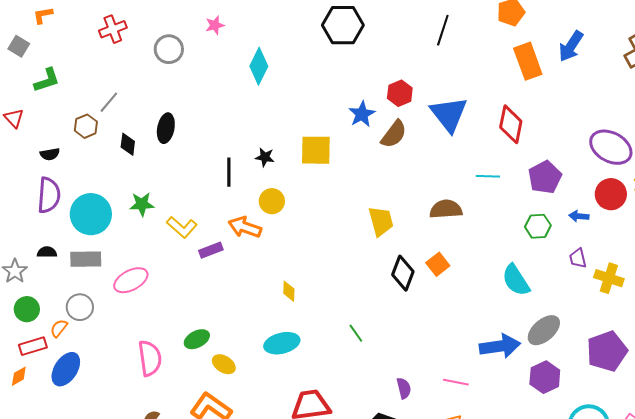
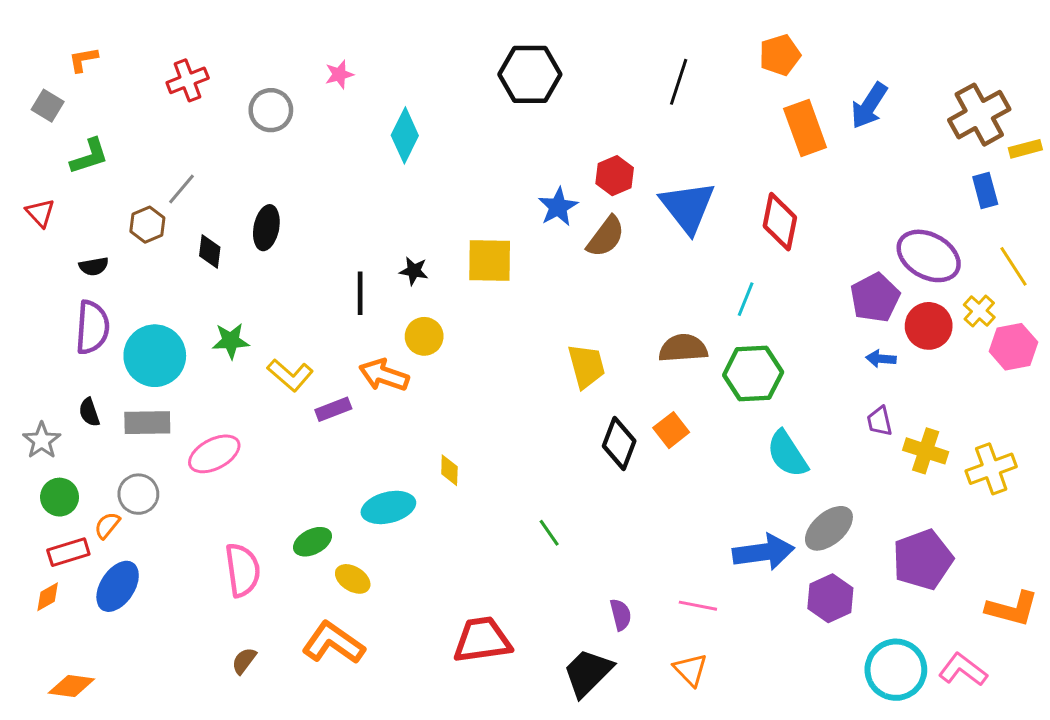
cyan line: (488, 176) -> (746, 299), turned -70
purple pentagon: (545, 177) -> (875, 298), moved
green hexagon: (538, 226) -> (753, 374), moved, size x1.5
black semicircle: (47, 252) -> (89, 412), turned -108
cyan ellipse: (282, 343) -> (388, 507), moved

